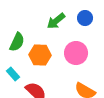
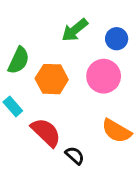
blue circle: (85, 18) -> (117, 39), moved

